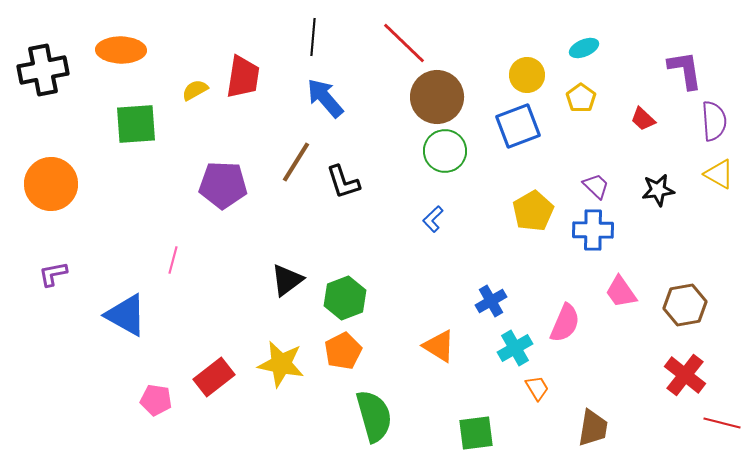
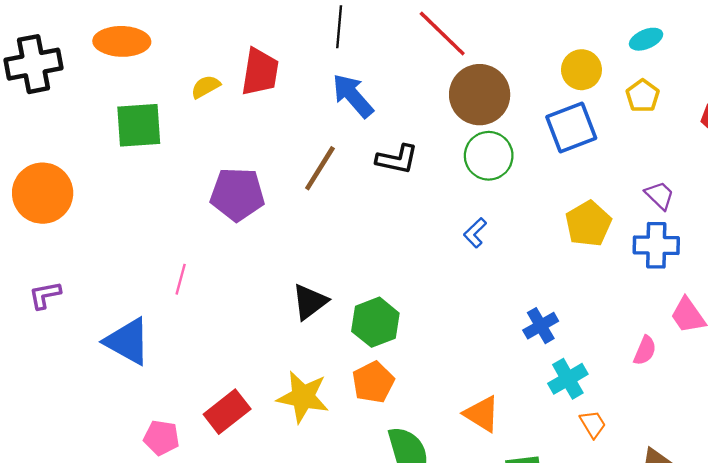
black L-shape: (343, 182) -> (397, 159), moved, turned -60
pink semicircle: (565, 323) -> (645, 350), moved, size x0.7
orange triangle: (439, 346) -> (482, 414), moved

